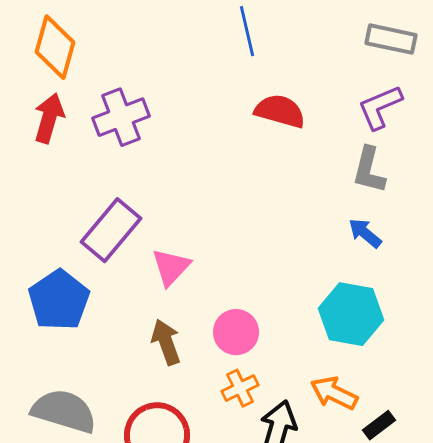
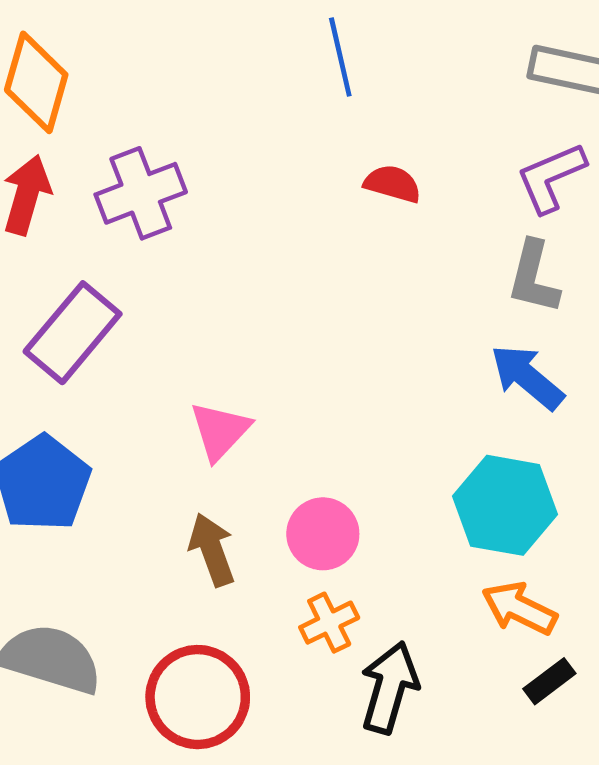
red semicircle: (280, 111) -> (393, 184), size x0.7
purple rectangle: (111, 230) -> (73, 333), moved
blue arrow: (365, 233) -> (527, 377), size x1.4
orange arrow: (334, 393) -> (519, 608), moved

